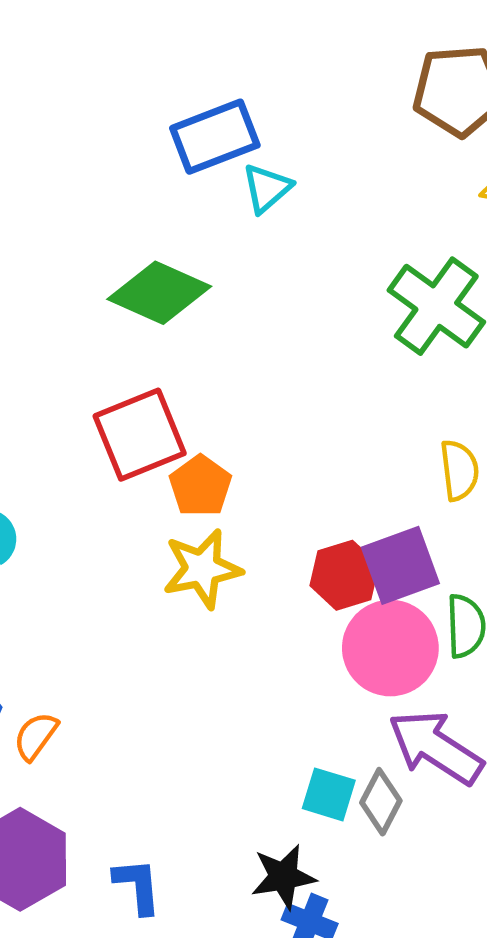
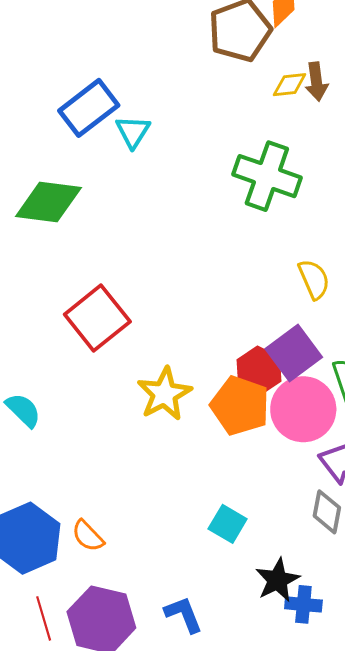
green diamond: (159, 293) -> (48, 202), moved
orange pentagon: (200, 486) -> (240, 406), moved, size x1.4
orange semicircle: (36, 736) -> (88, 536), turned -63
cyan square: (329, 794) -> (228, 524), moved, turned 30

